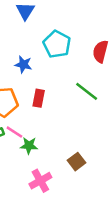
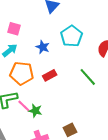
red rectangle: (39, 98) -> (50, 75), turned 40
pink line: (14, 132) -> (24, 106), moved

